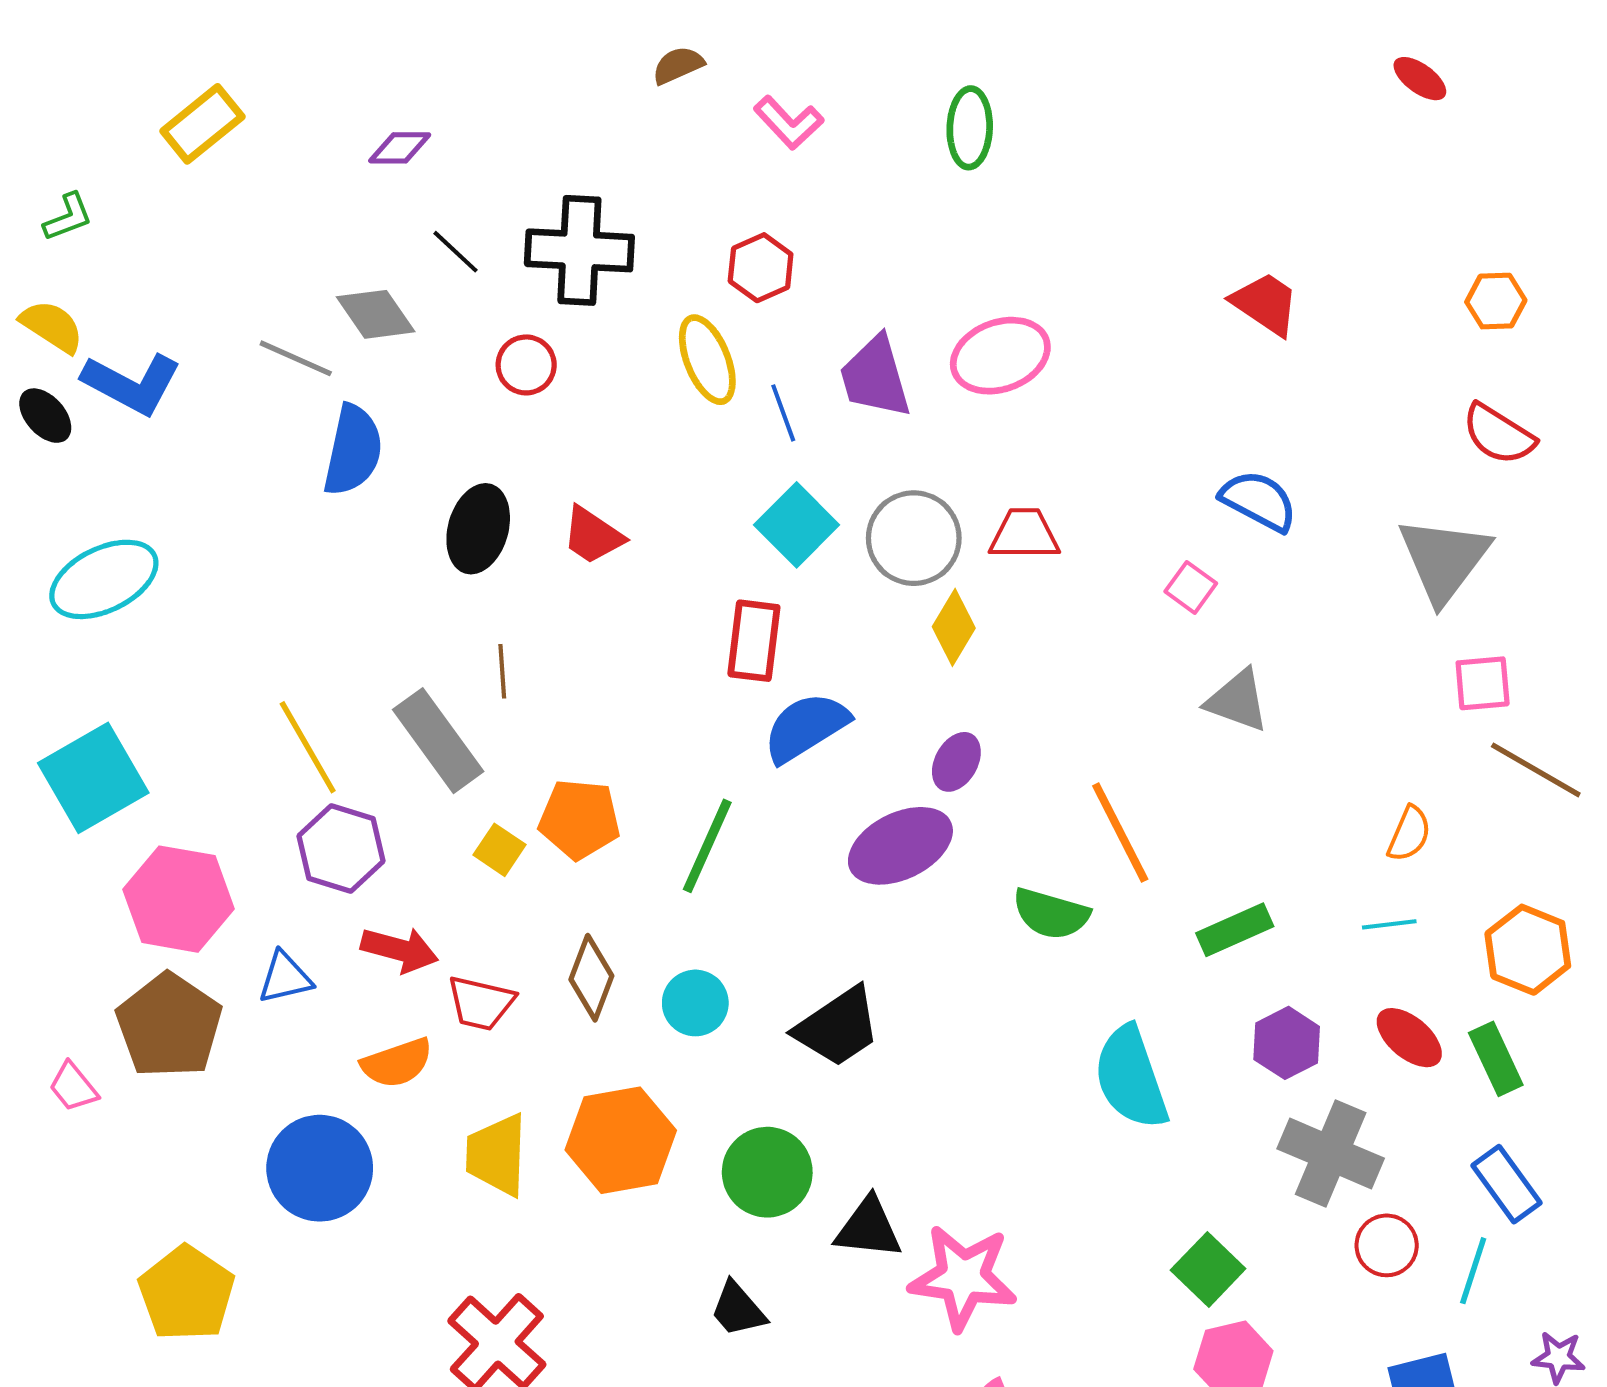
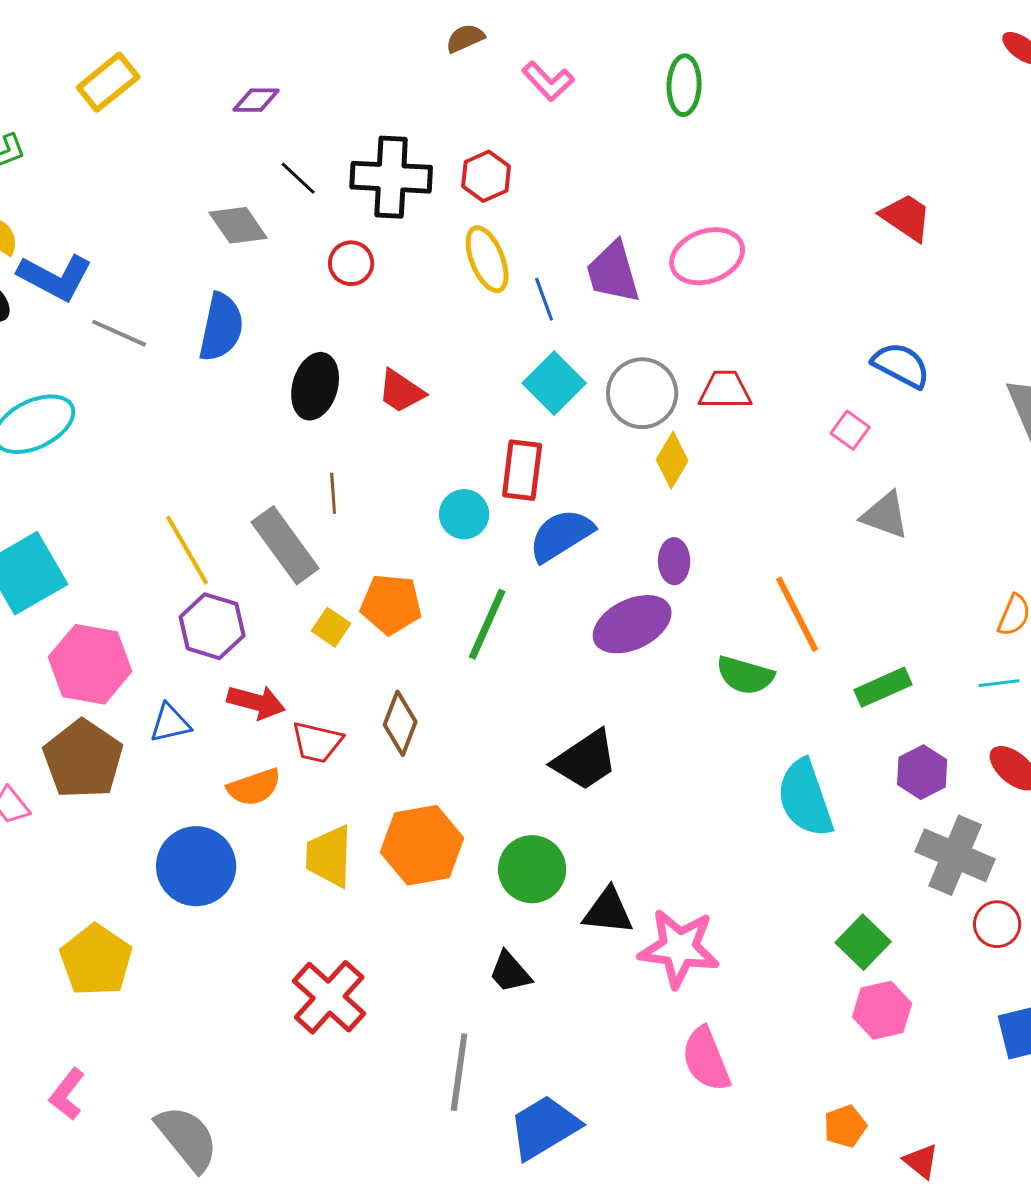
red hexagon: (761, 268) -> (486, 176), moved
gray line: (296, 358) -> (119, 333), moved
purple ellipse: (956, 762) -> (674, 561), turned -30
cyan circle: (695, 1003) -> (464, 514), moved

